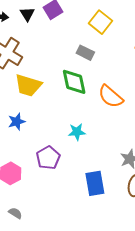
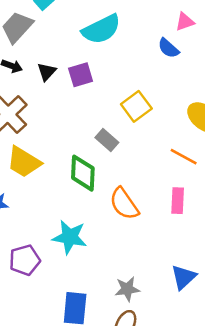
cyan star: (77, 132) -> (70, 237), size x1.5

